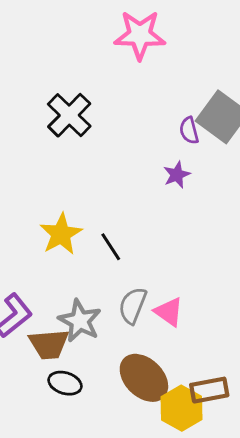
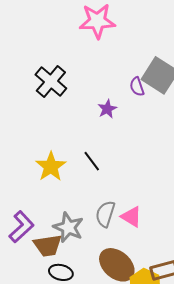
purple star: (177, 175) -> (107, 109), moved
black line: (111, 247) -> (92, 161), moved

